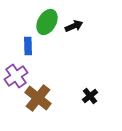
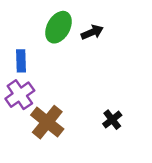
blue rectangle: (28, 46) -> (21, 61), moved

